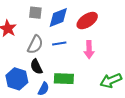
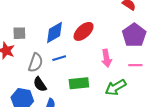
gray square: (35, 13) -> (19, 33), moved
pink arrow: (89, 50) -> (106, 58), moved
green rectangle: (64, 79) -> (79, 83), moved

